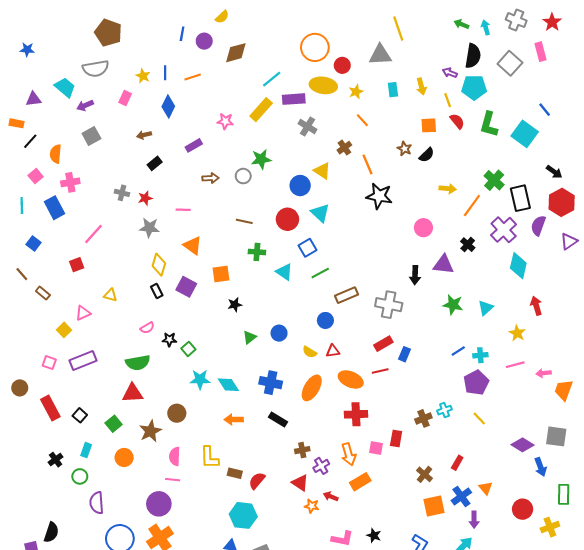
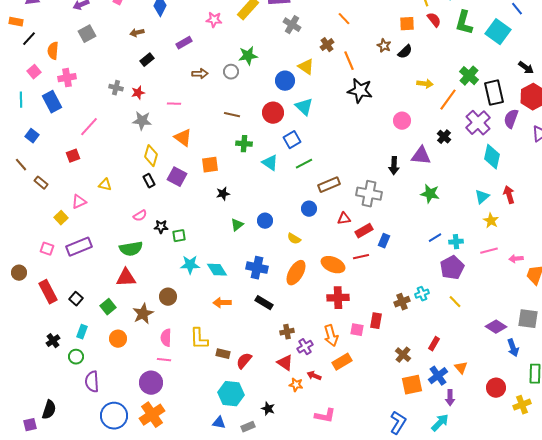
cyan triangle: (486, 308) -> (482, 197), moved
green square: (188, 349) -> (179, 236), turned 32
red triangle: (333, 351) -> (344, 219), moved
black star: (374, 535) -> (268, 409), moved

